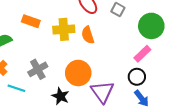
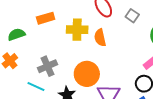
orange rectangle: (31, 21) -> (46, 18), turned -42
cyan line: (16, 88) -> (36, 87), moved

